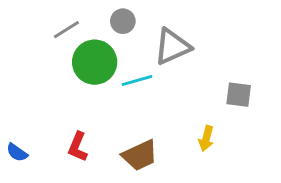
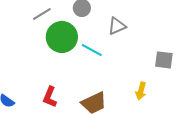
gray triangle: (172, 47) -> (117, 26), size x0.7
cyan line: (137, 80) -> (92, 50), turned 45

